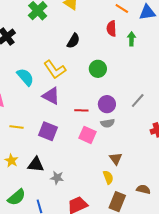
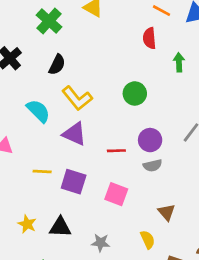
green arrow: (131, 39) -> (179, 62), moved
black semicircle: (73, 41) -> (57, 65), moved
yellow line: (17, 127) -> (42, 171), moved
pink square: (87, 135) -> (116, 194), moved
yellow semicircle: (108, 177) -> (148, 240), moved
gray star: (57, 178) -> (101, 243), moved

